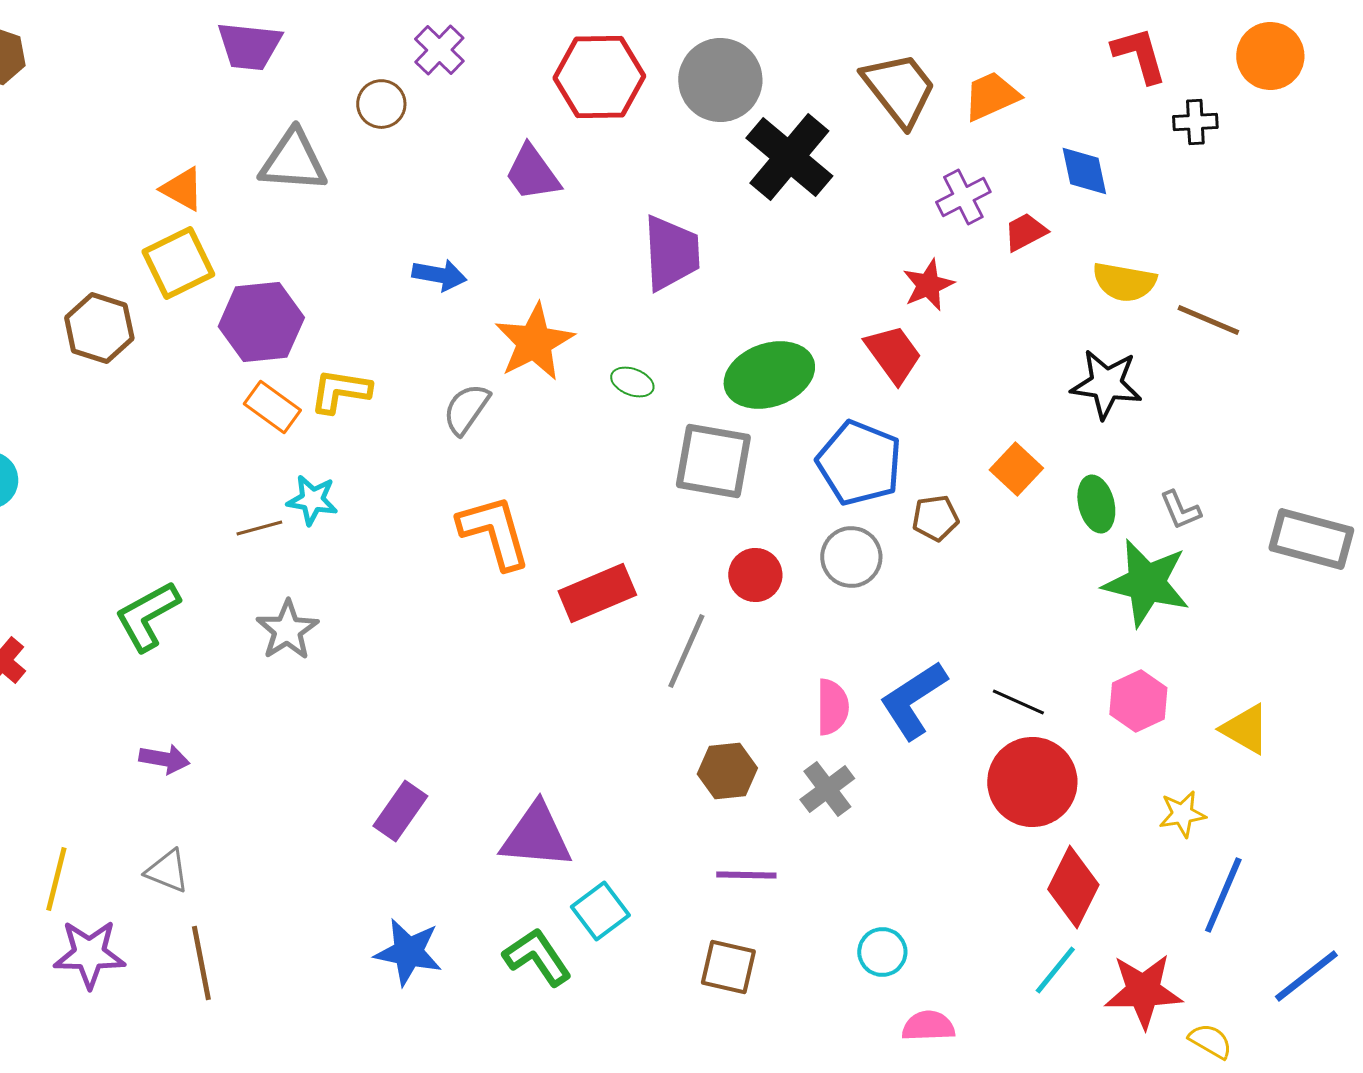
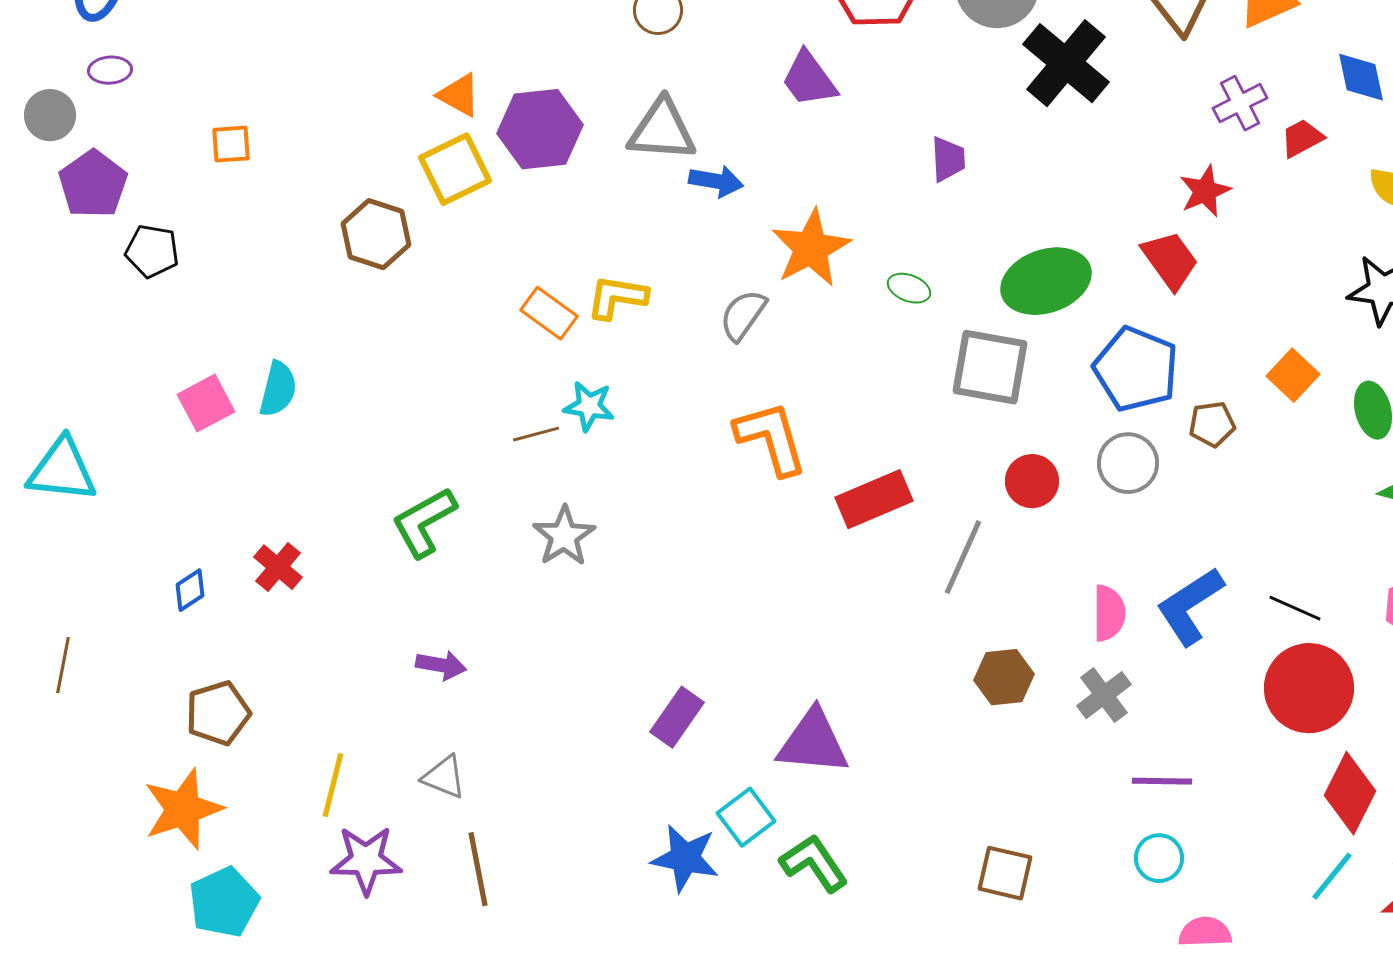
gray triangle: (293, 161) -> (662, 130), moved
purple trapezoid: (671, 253) -> (948, 159), size x0.6
purple hexagon: (261, 322) -> (540, 129), moved
purple line: (746, 875) -> (1162, 781), moved
cyan square: (600, 911) -> (746, 817), moved

